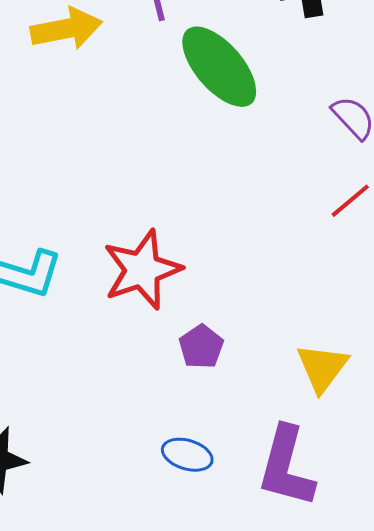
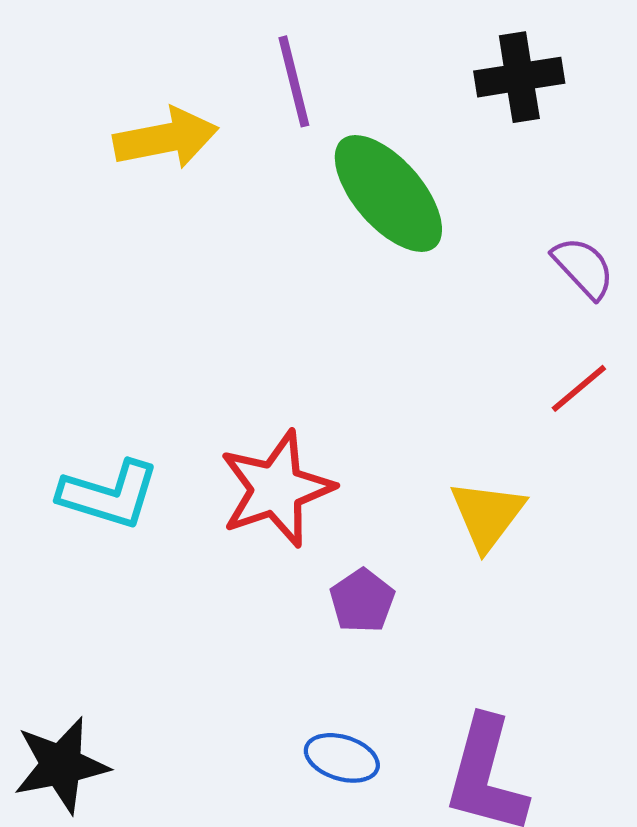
yellow triangle: (322, 368) -> (487, 515), moved

